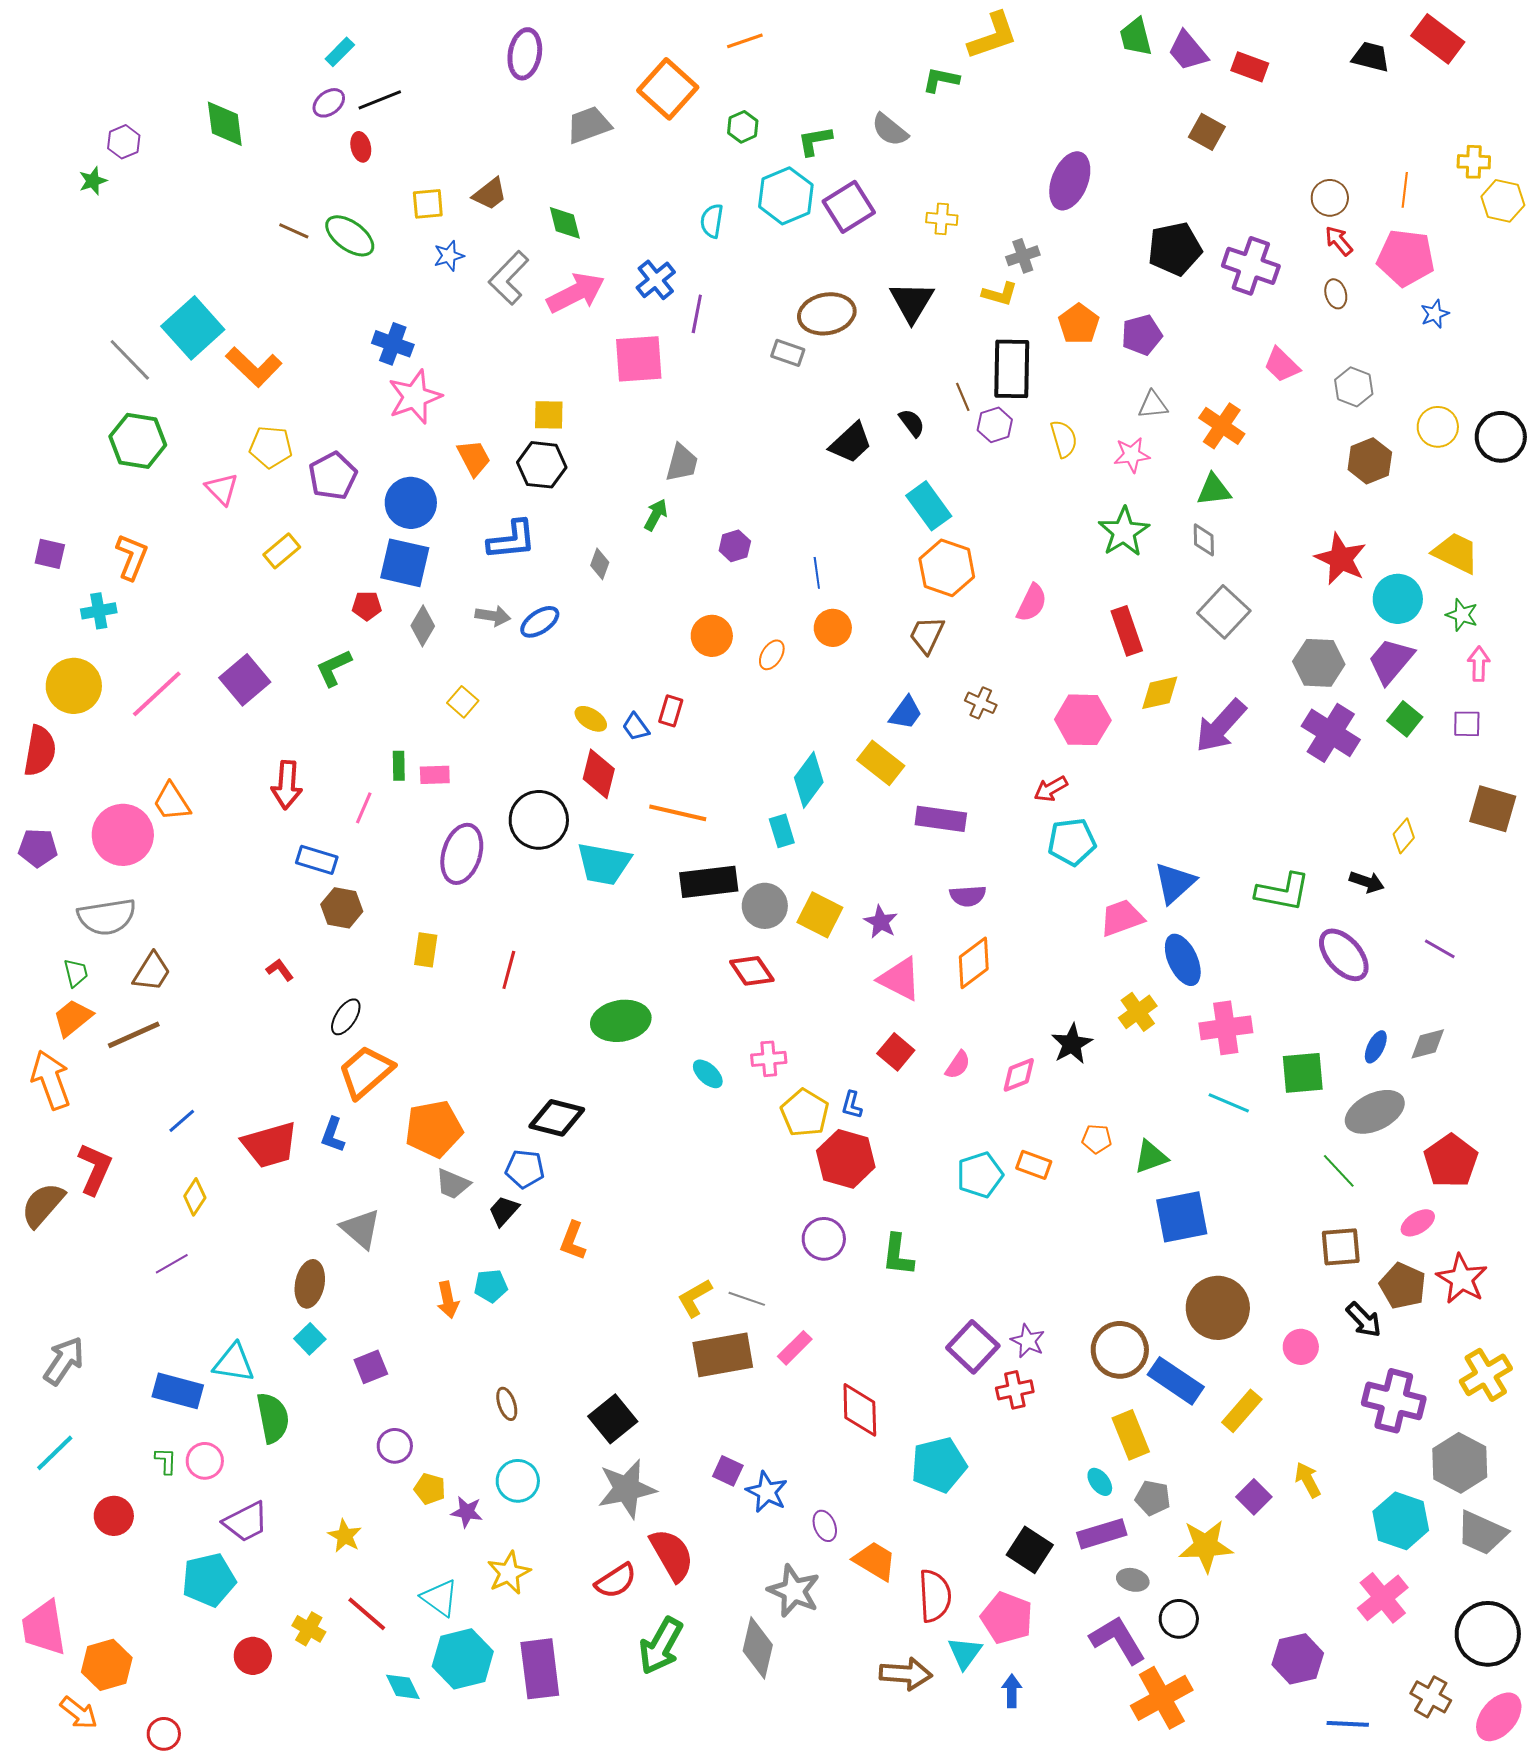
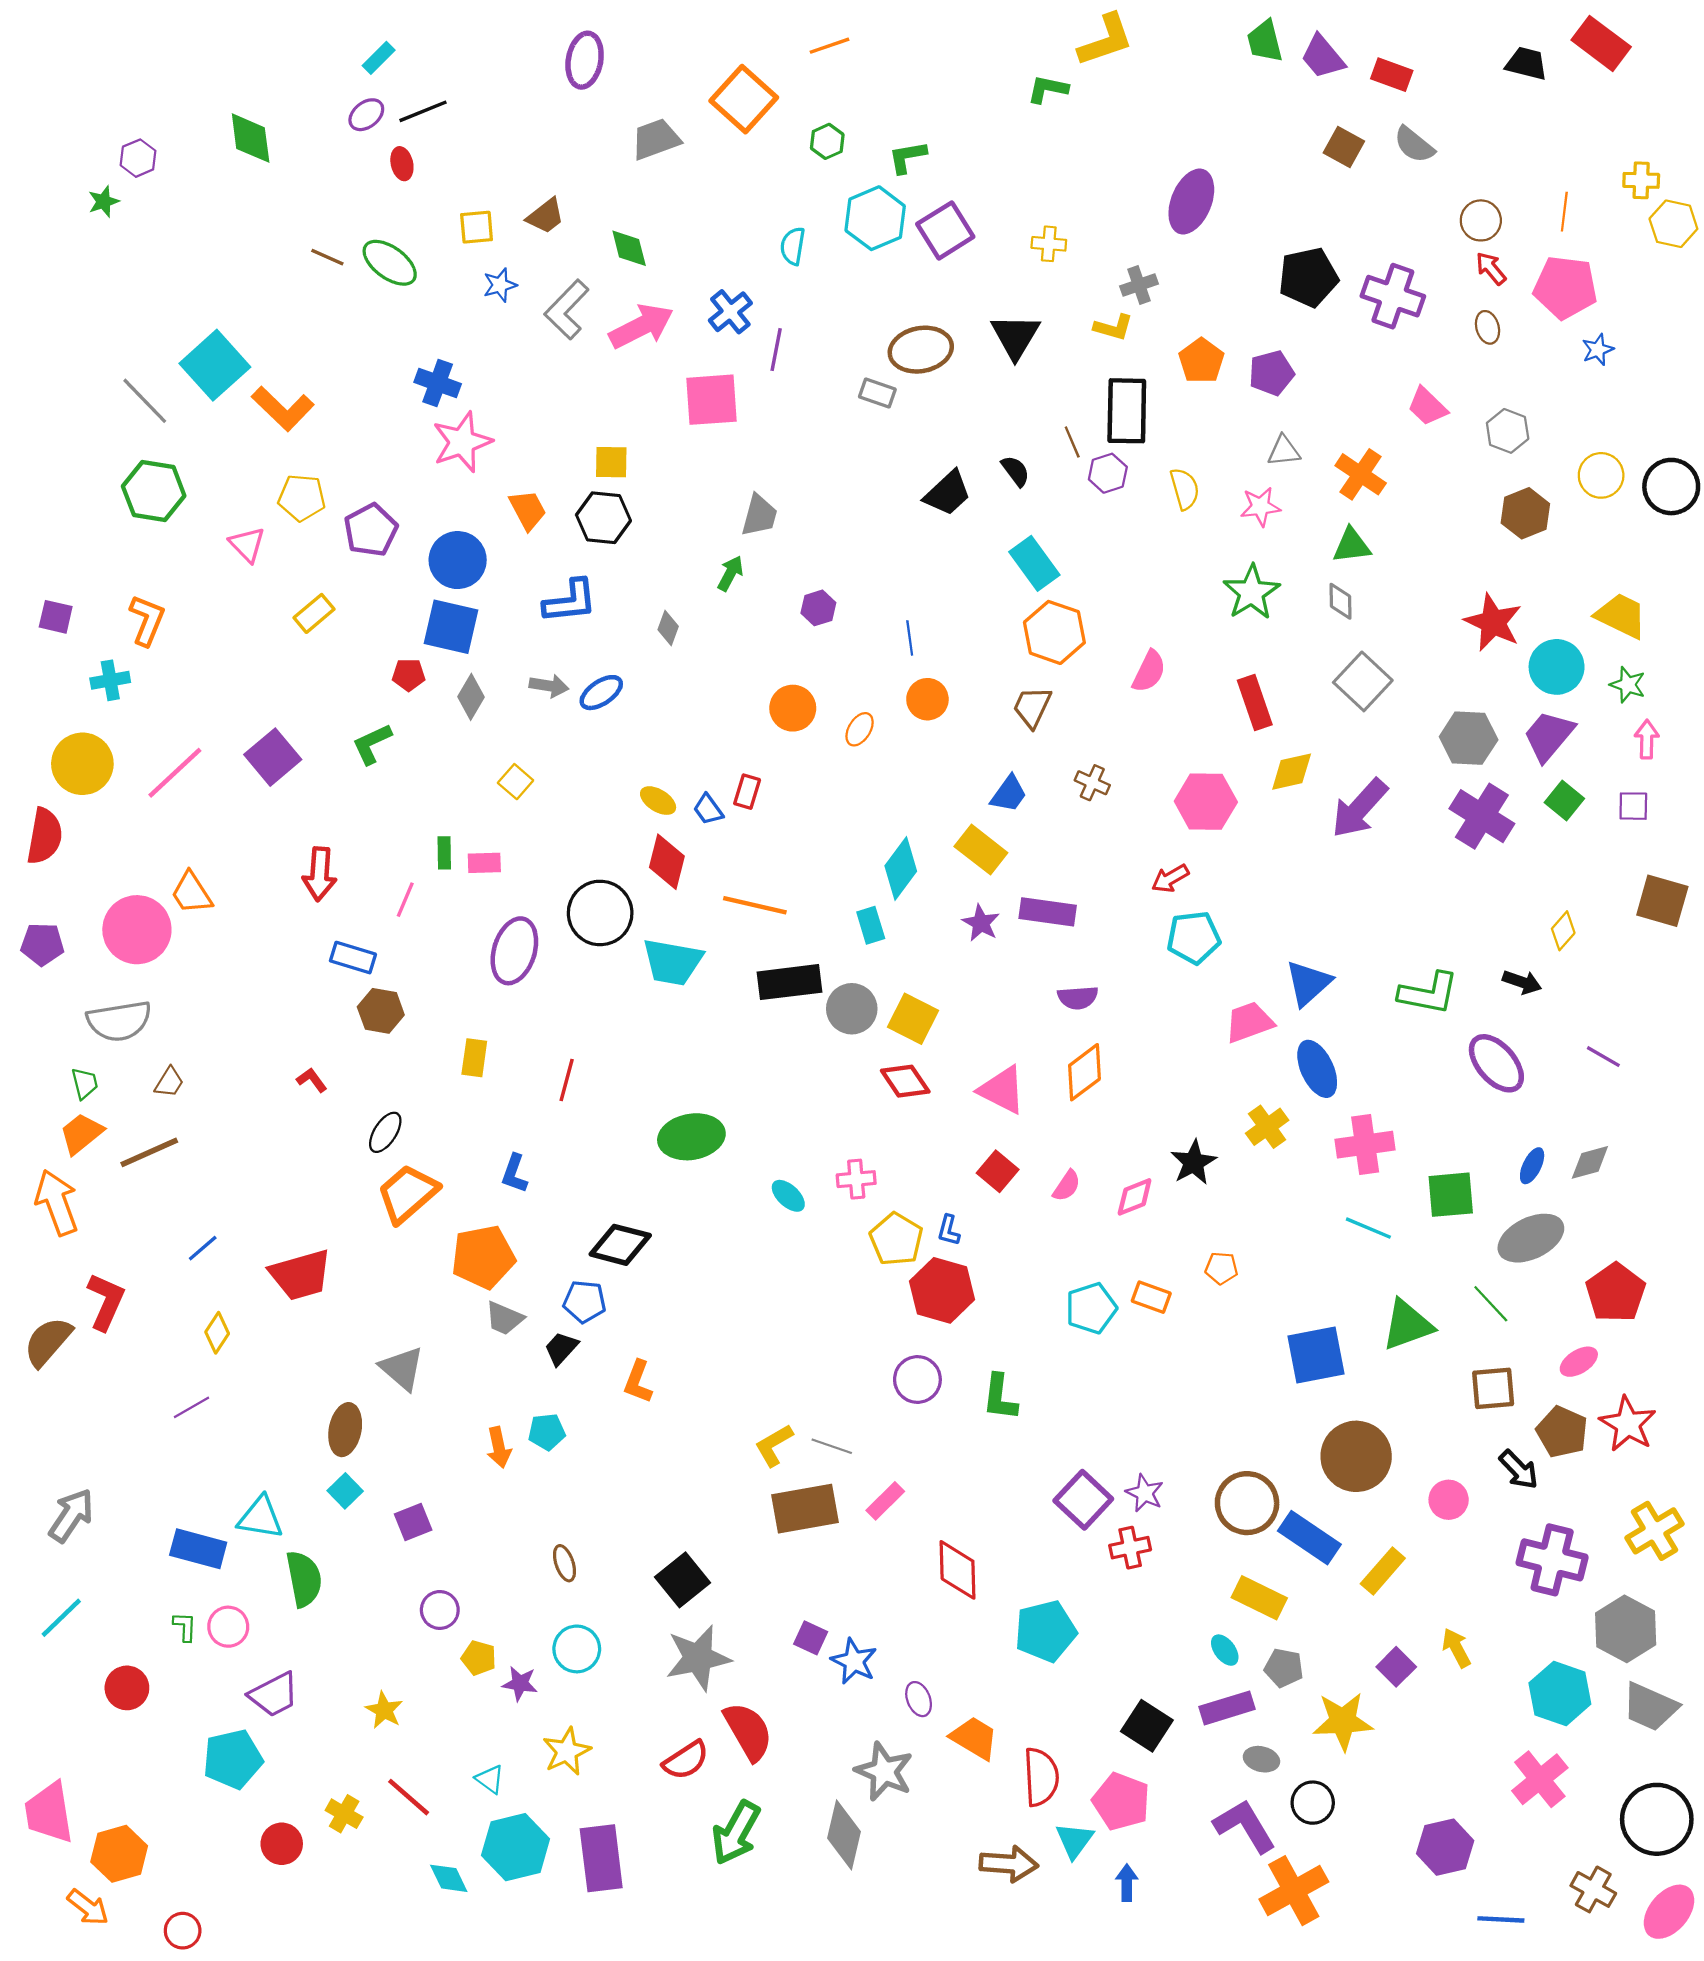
gray semicircle: (890, 130) -> (1414, 145), moved
purple star: (881, 922) -> (981, 923), moved
red diamond: (752, 971) -> (905, 1081), moved
brown trapezoid: (152, 972) -> (169, 1082), size x0.7
blue L-shape: (333, 1135) -> (514, 1174), moved
green triangle: (1151, 1157) -> (1407, 1325), moved, size x1.4
yellow rectangle: (1131, 1435) -> (1259, 1598), turned -42
cyan triangle: (440, 1598) -> (490, 1779), size x0.7

